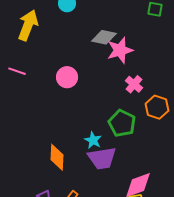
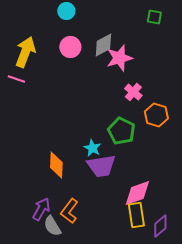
yellow arrow: (28, 25) -> (25, 52), moved
gray diamond: (104, 37) -> (103, 45), turned -40
pink circle: (67, 77) -> (70, 47), moved

